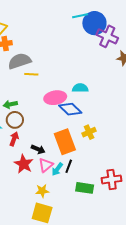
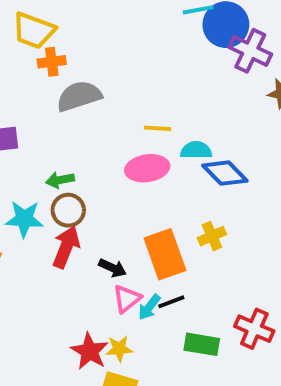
yellow line: (31, 74) -> (158, 128), moved
blue diamond: (70, 109) -> (225, 173), moved
red arrow: (14, 139) -> (66, 247), size x1.5
red star: (24, 164) -> (90, 351), moved
black line: (69, 166) -> (171, 302), turned 48
red cross: (112, 179) -> (254, 329), turned 30

